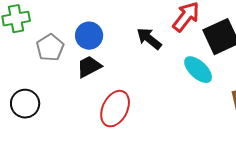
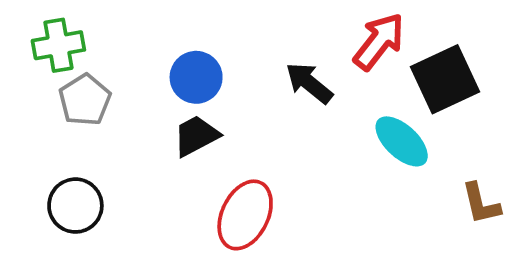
gray pentagon: (50, 48) -> (85, 100), moved

